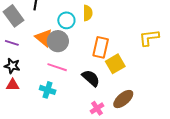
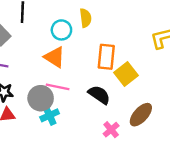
orange triangle: (44, 38) -> (55, 57), moved
gray circle: (58, 41) -> (41, 98), moved
cyan cross: (48, 90) -> (50, 115), turned -35

